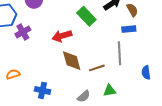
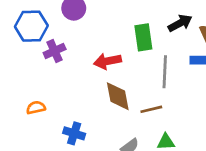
green rectangle: (86, 16) -> (143, 37), turned 30
gray line: (119, 53) -> (165, 72), moved

